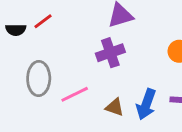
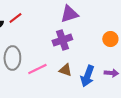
brown triangle: (115, 107) -> (65, 70), moved

